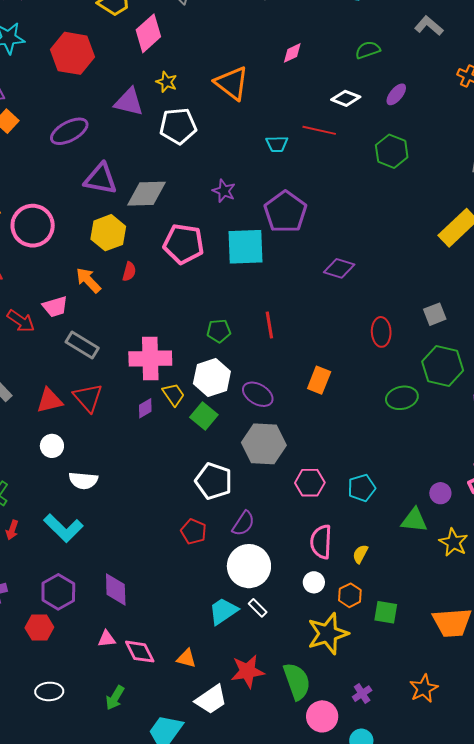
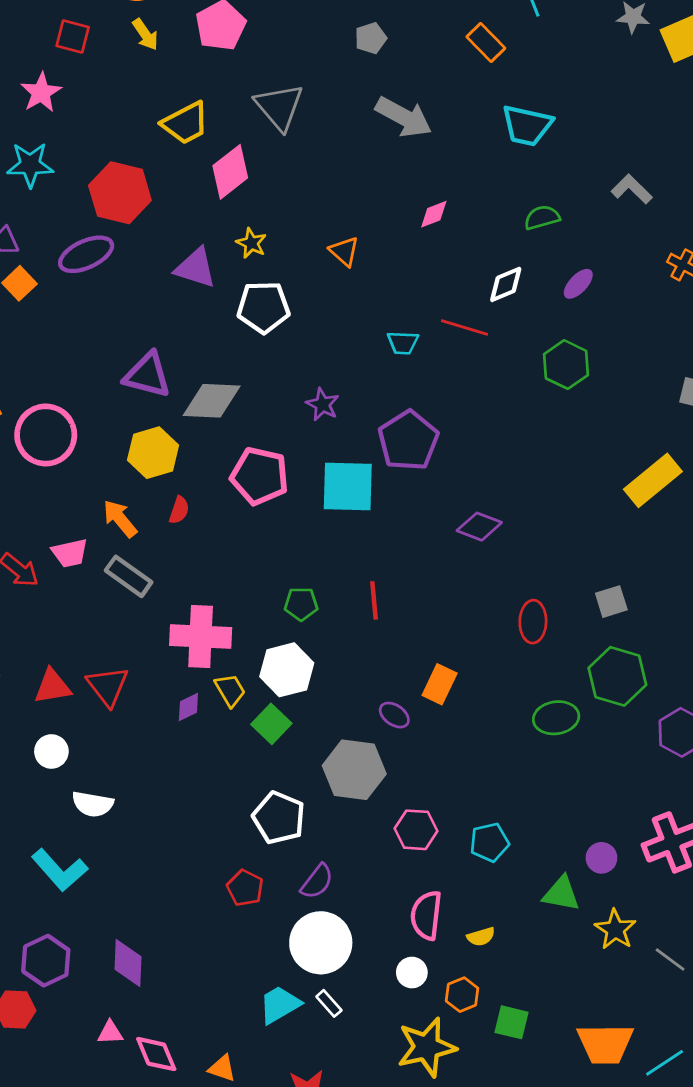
orange triangle: (232, 83) -> (344, 251), size x0.6
white diamond: (346, 98) -> (506, 284), turned -48
purple ellipse: (69, 131) -> (86, 254), moved
gray rectangle: (82, 345) -> (129, 576), moved
purple ellipse: (258, 394) -> (394, 715), moved, size x0.7
yellow semicircle: (360, 554) -> (481, 937), turned -138

